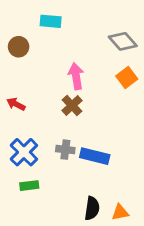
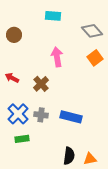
cyan rectangle: (51, 21) -> (53, 16), moved
brown cross: (72, 105) -> (41, 84), moved
gray cross: (65, 150) -> (41, 115), moved

